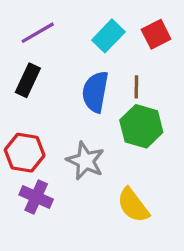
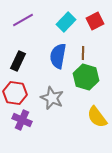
black rectangle: (28, 80) -> (18, 61), moved
yellow semicircle: (133, 205) -> (97, 117), moved

